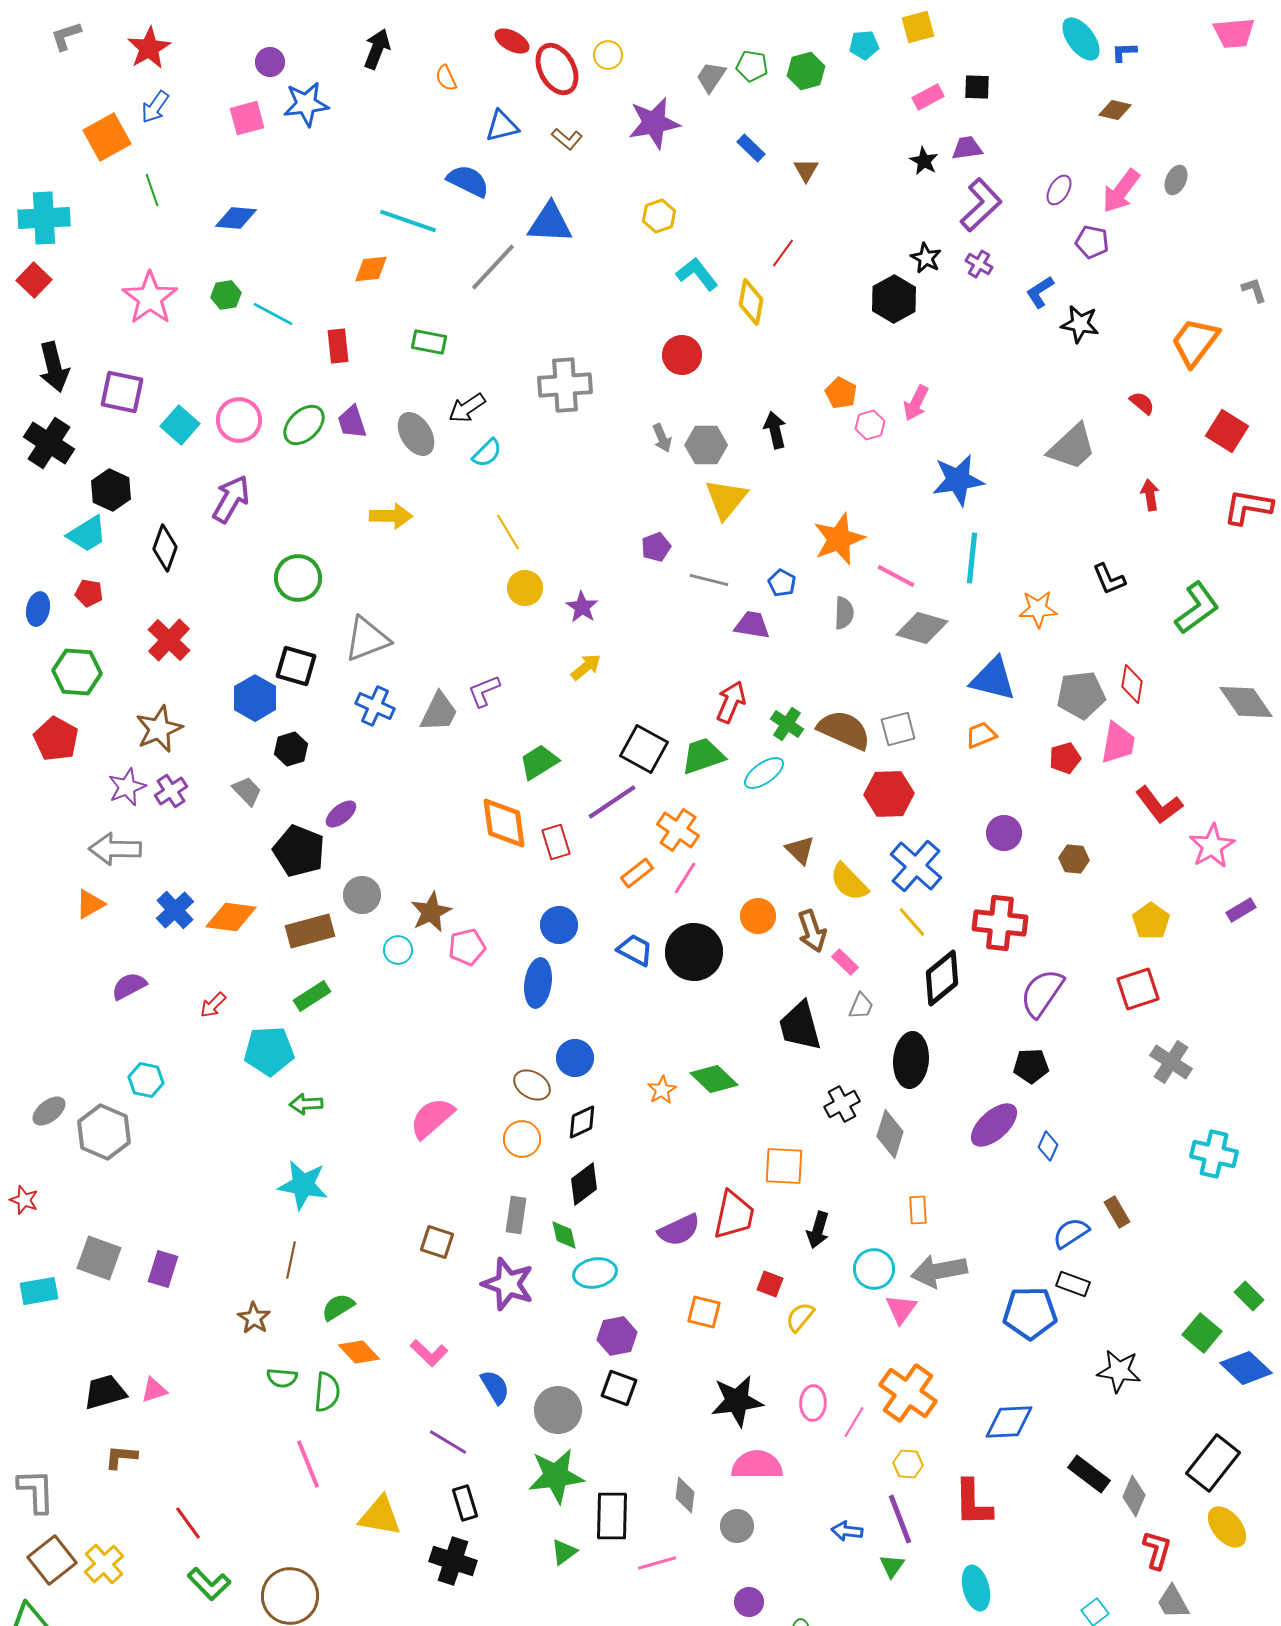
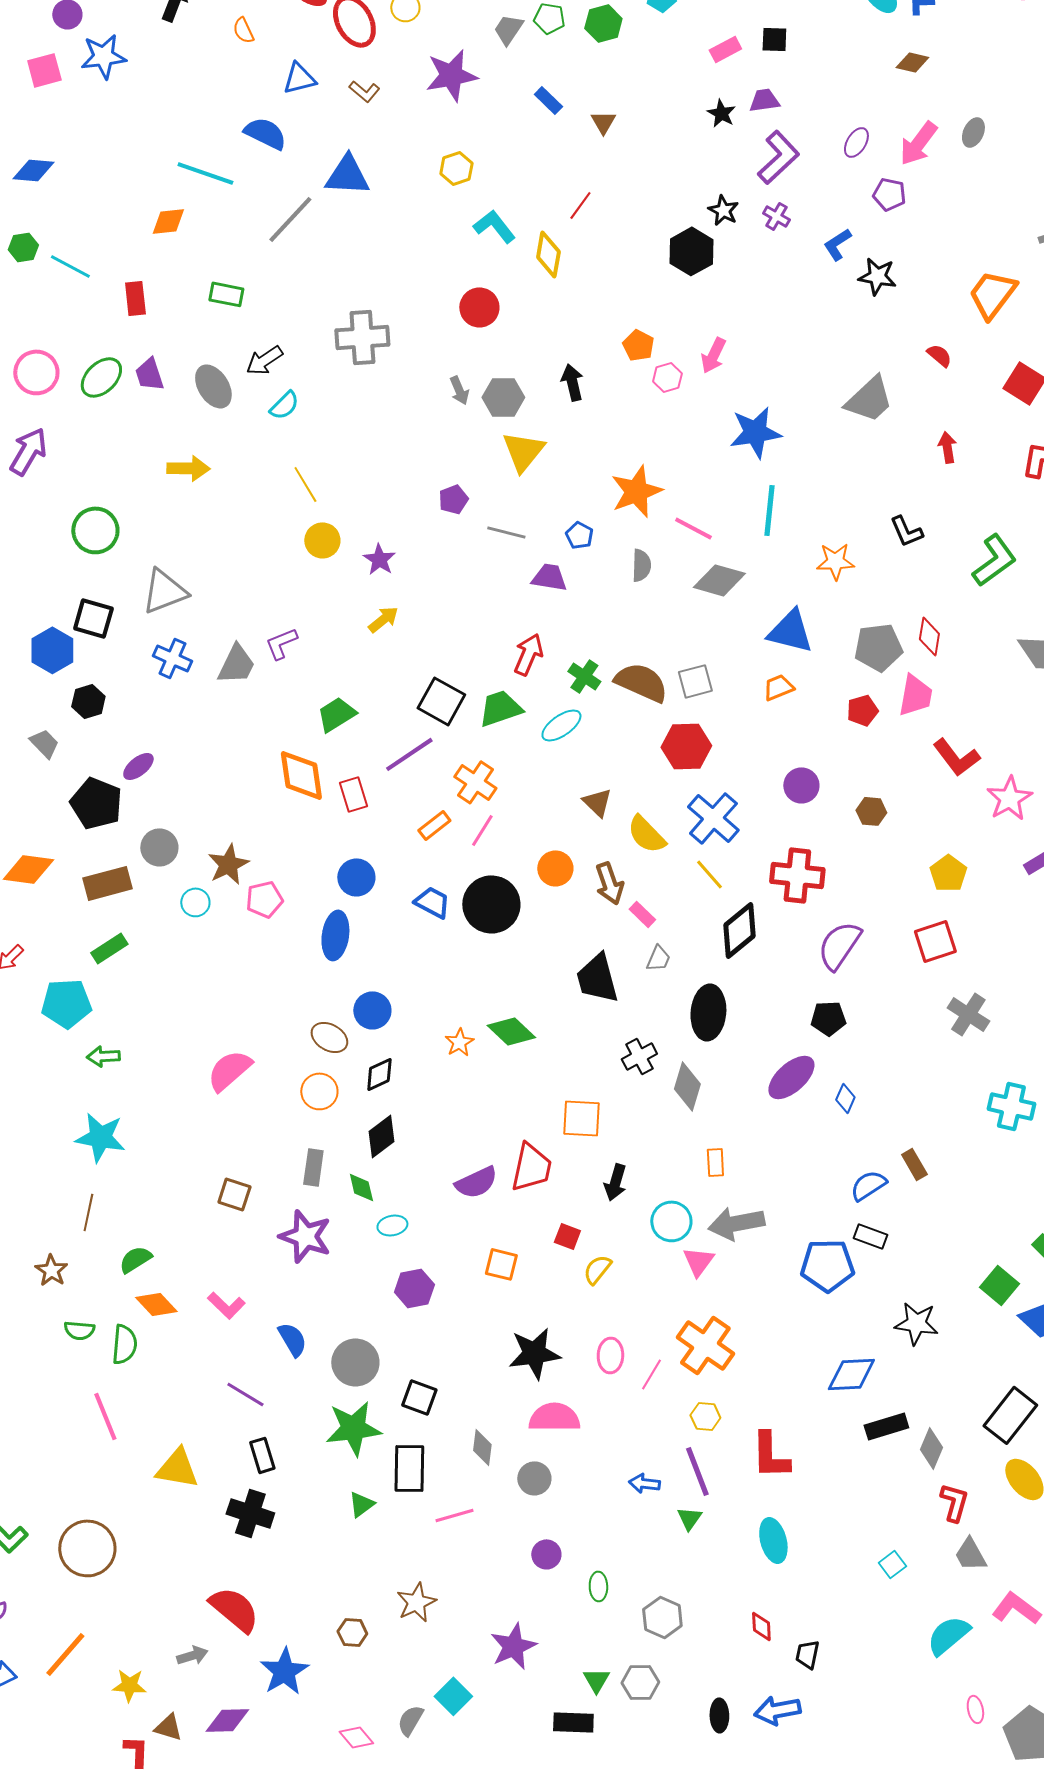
cyan ellipse: (595, 1273) -> (392, 1225), size x0.7
black square: (619, 1388) -> (419, 1397), moved
blue diamond: (1009, 1422) -> (851, 1374), moved
black rectangle: (1089, 1474) -> (886, 1426), turned -54

